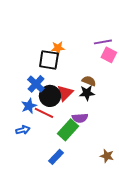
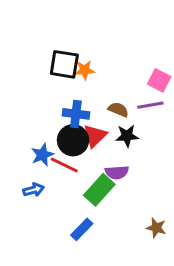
purple line: (103, 42) -> (150, 105), moved
black square: (49, 60) -> (64, 64), moved
brown semicircle: (89, 81) -> (118, 110), moved
blue cross: (36, 84) -> (76, 114), moved, turned -36

